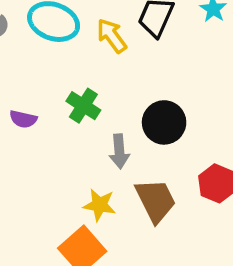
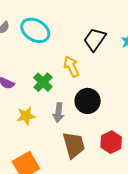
yellow arrow: (112, 36) -> (71, 66), moved
yellow star: (99, 205) -> (26, 116), moved, turned -30

